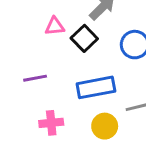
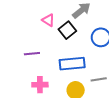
pink triangle: (55, 26) -> (48, 20), turned 32

